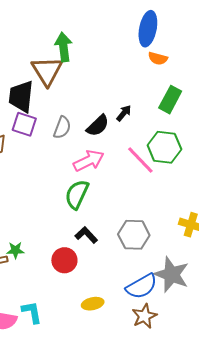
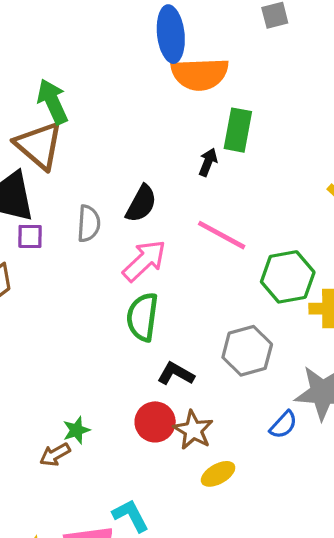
orange semicircle: (158, 58) -> (200, 74), size x1.8
black arrow: (124, 113) -> (208, 162), moved
purple square: (24, 124) -> (30, 236), size x0.7
green hexagon: (164, 147) -> (288, 277), moved
blue semicircle: (142, 286) -> (283, 425), size x0.6
brown star: (144, 316) -> (193, 430), moved

